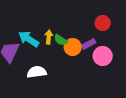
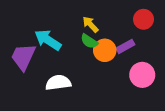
yellow arrow: (49, 37) -> (91, 24), moved, turned -48
pink circle: (103, 56) -> (142, 75), moved

